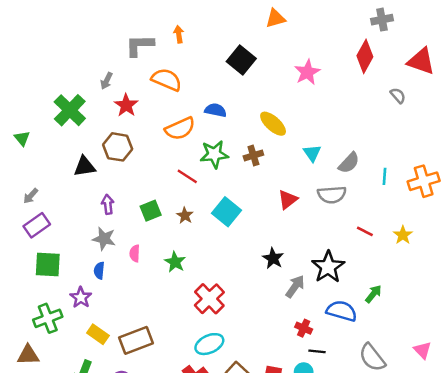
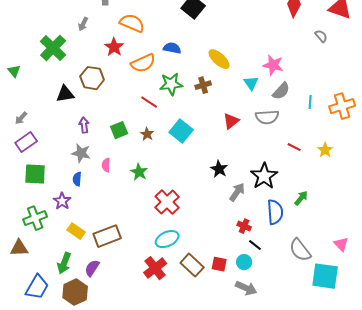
pink star: (307, 72) -> (273, 65), moved, turned -30
red star: (126, 105) -> (114, 47), moved
blue semicircle: (342, 311) -> (275, 212), turned 70
black line: (317, 351) -> (255, 245), turned 32

